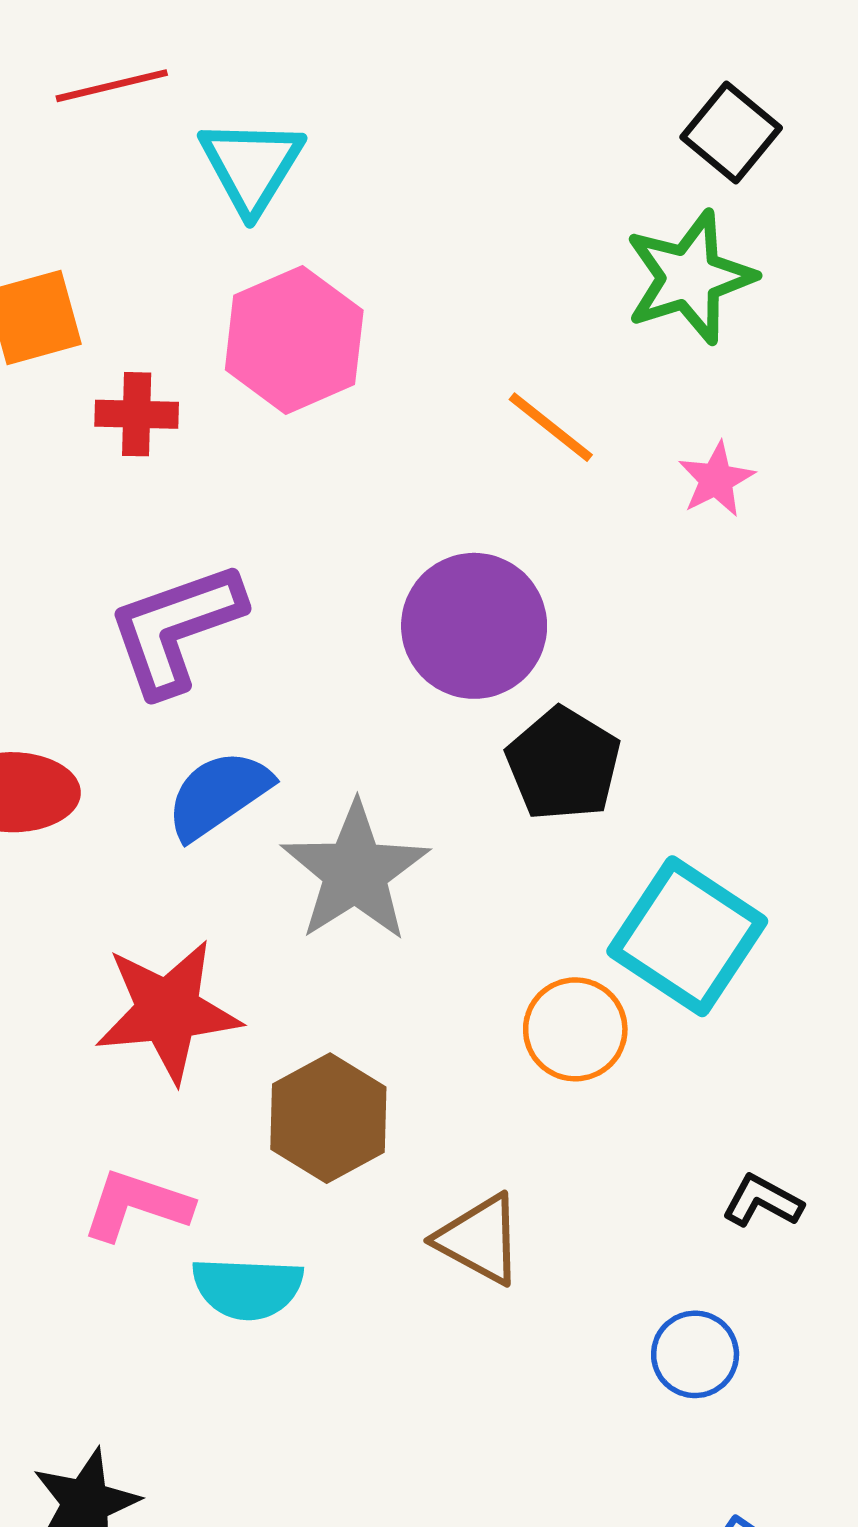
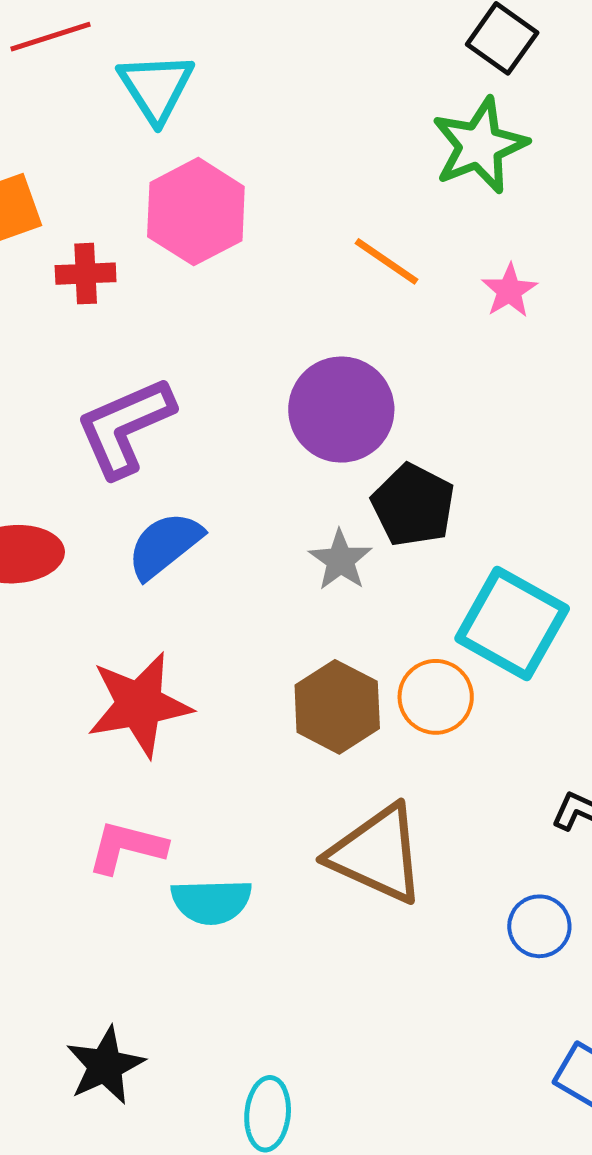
gray star: (355, 872) -> (340, 560), moved, size x0.6
brown hexagon: (328, 1118) -> (337, 707), moved
brown triangle: (479, 1239) -> (377, 854), size x1.5

